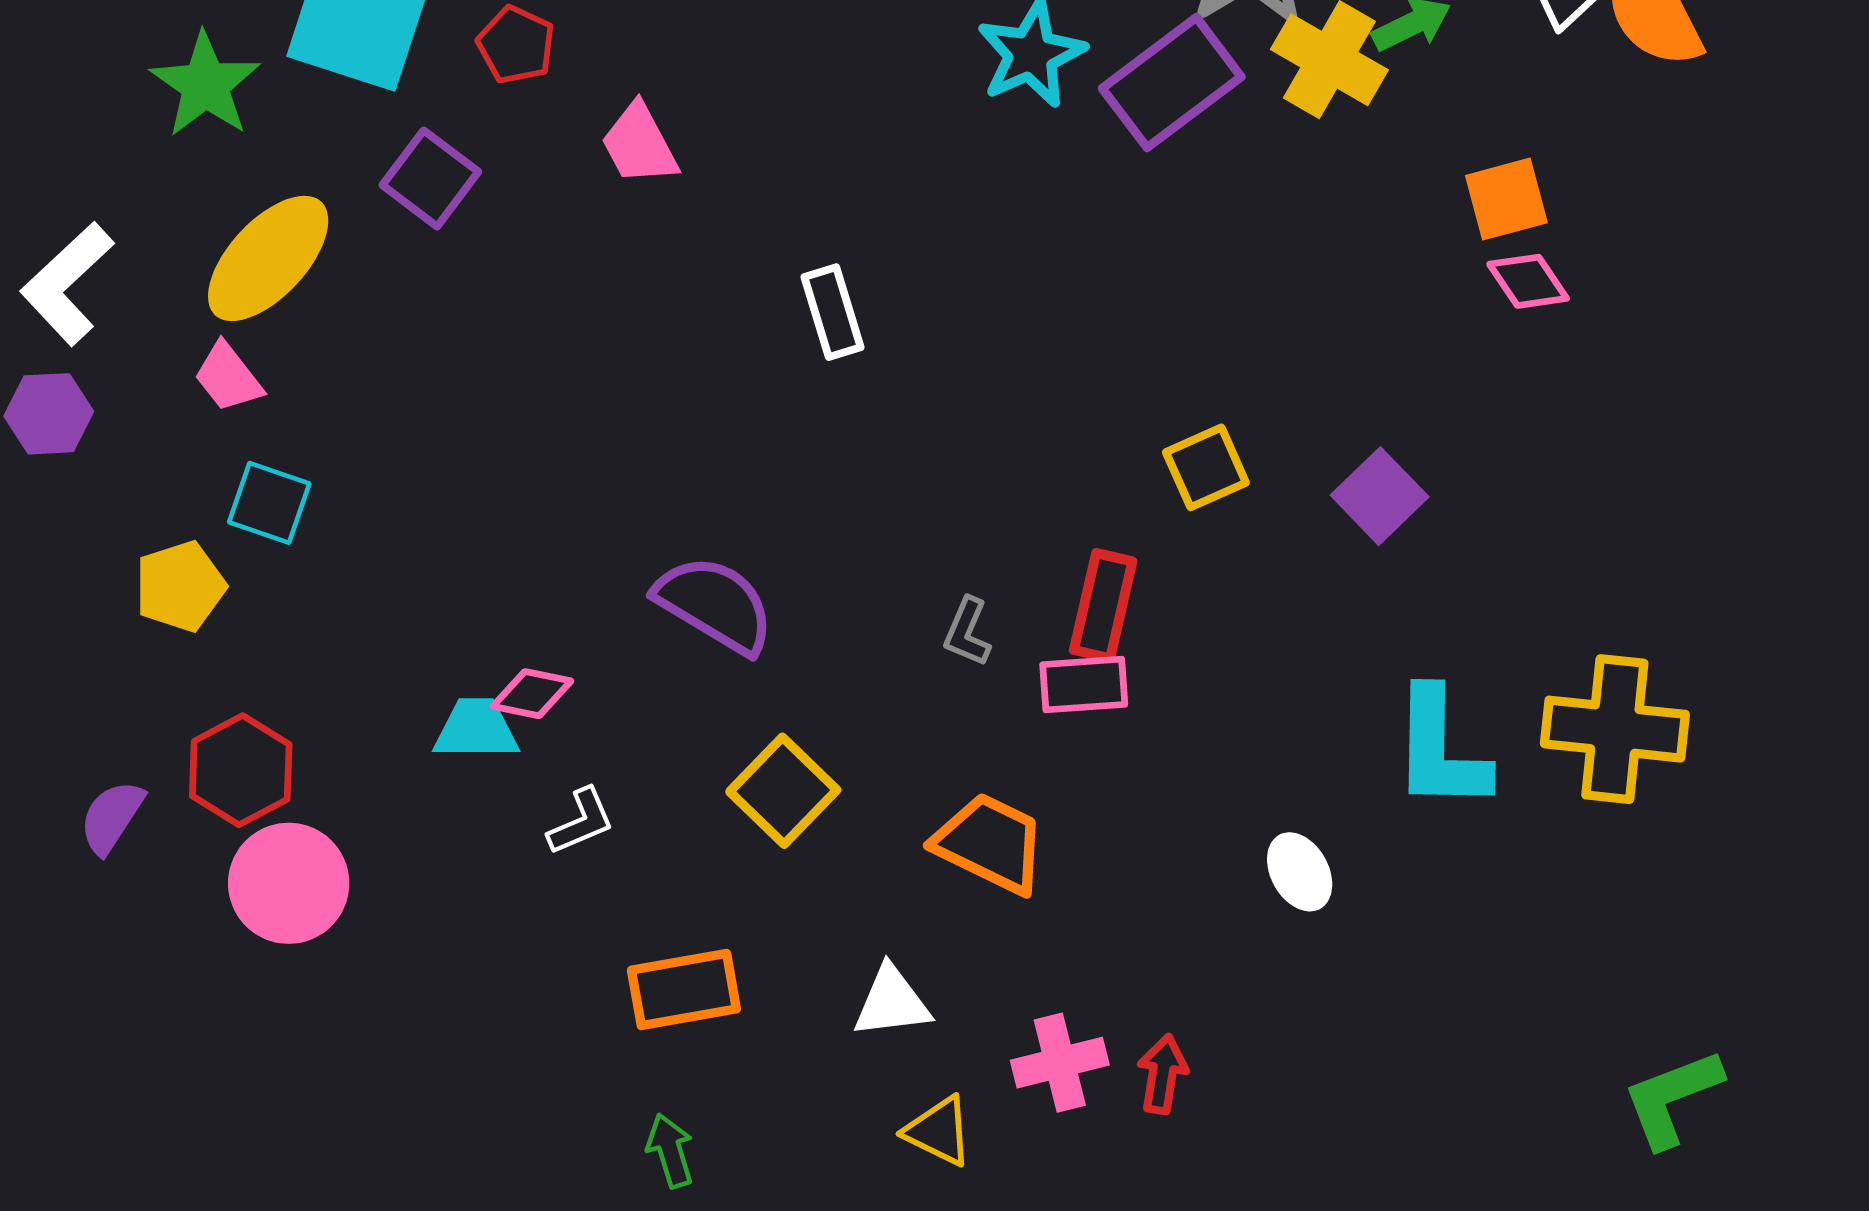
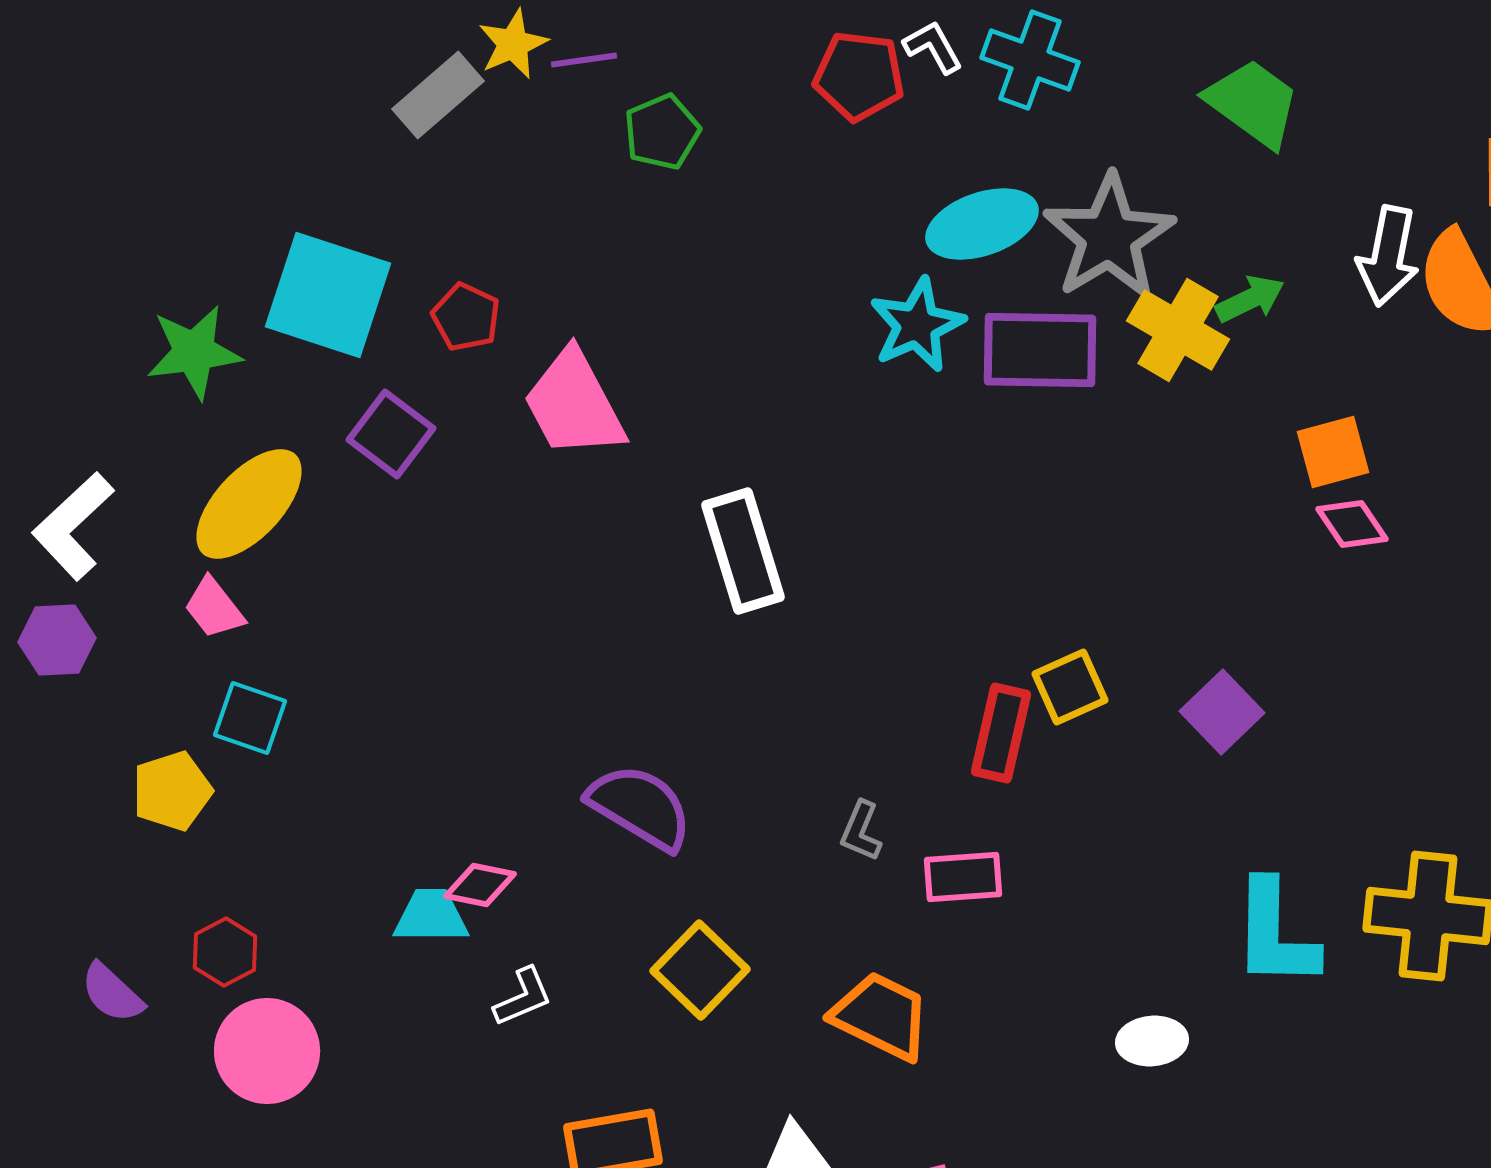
purple rectangle: (1172, 83) -> (1040, 350), turned 38
green star: (205, 85) -> (194, 352), turned 30
pink trapezoid: (639, 144) -> (574, 404), size x1.5
white rectangle: (832, 312) -> (743, 551), size x1.5
red rectangle: (1103, 606) -> (1001, 733), moved
red hexagon: (241, 770) -> (225, 952), size x0.7
purple semicircle: (112, 817) -> (112, 993), turned -80
white ellipse: (1300, 872) -> (1152, 1041), turned -66

